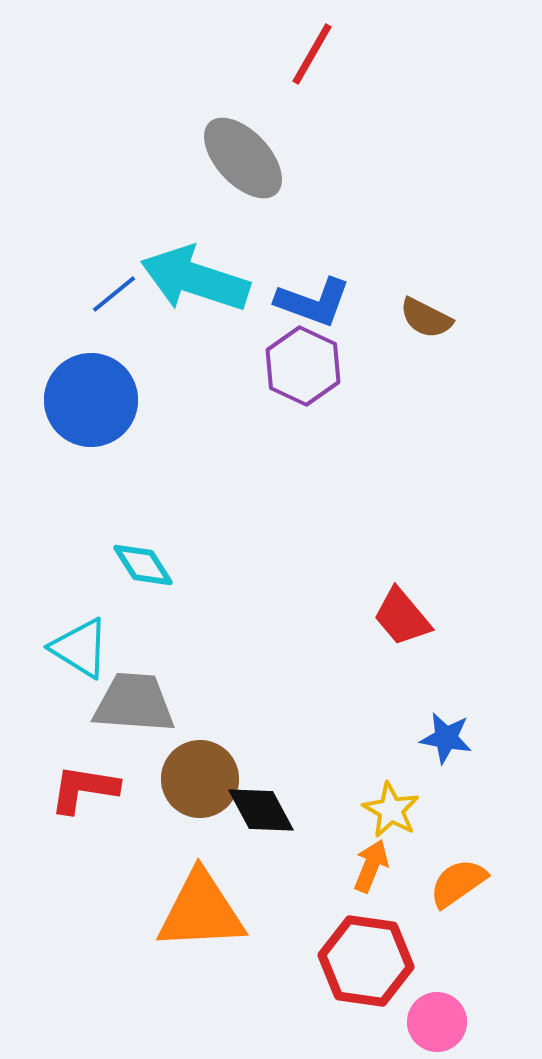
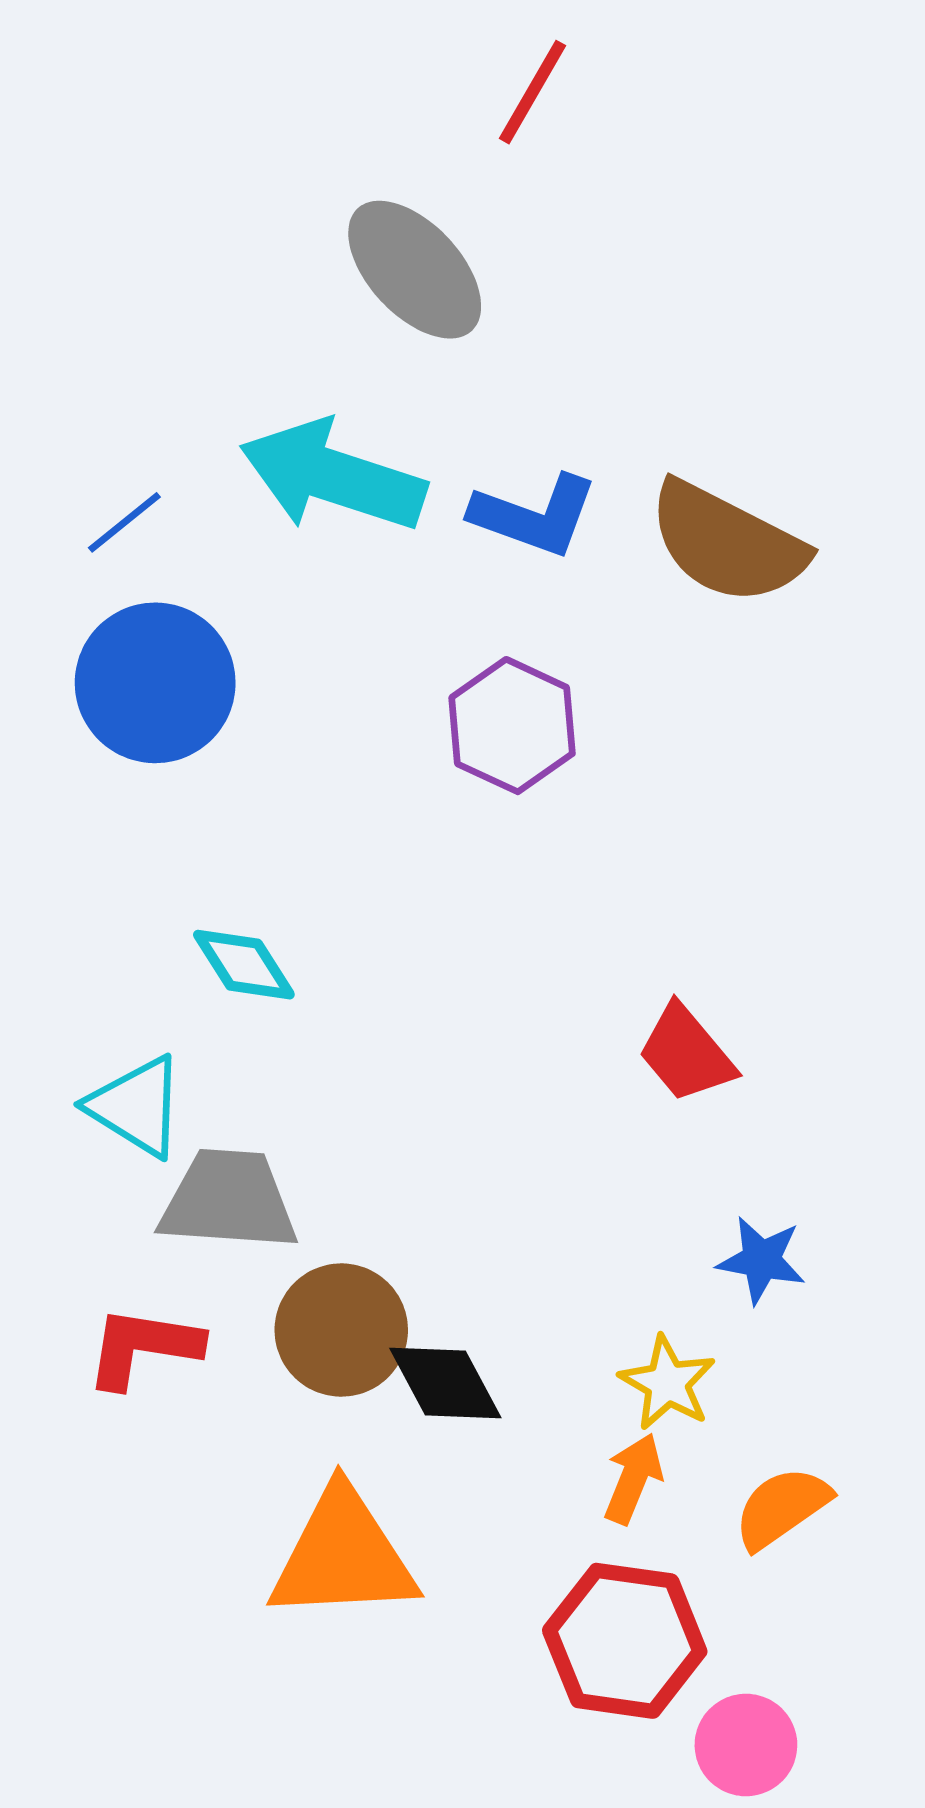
blue line: (114, 294) -> (124, 522), moved
brown semicircle: (426, 318) -> (727, 543), size x1.8
purple hexagon: (303, 366) -> (512, 726), moved

